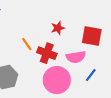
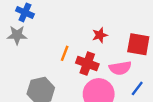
orange line: (27, 44) -> (65, 53), turned 56

